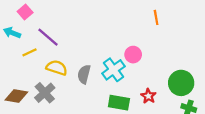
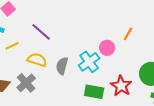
orange line: (156, 17) -> (128, 34), moved, turned 40
purple line: (48, 37) -> (41, 32), moved
red star: (148, 96) -> (121, 86), size x1.5

